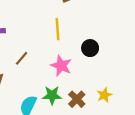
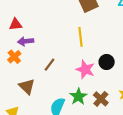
black circle: (90, 48) -> (107, 62), moved
green star: (52, 95) -> (78, 97), turned -30

